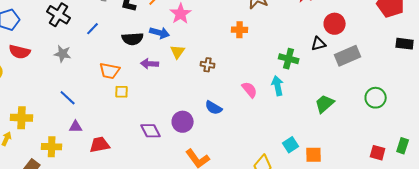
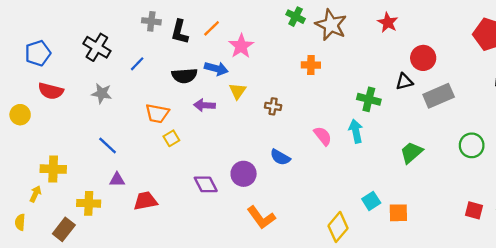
yellow square: (122, 92) -> (171, 138), turned -32

